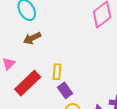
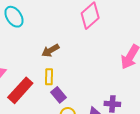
brown arrow: (32, 38) -> (50, 51), moved

